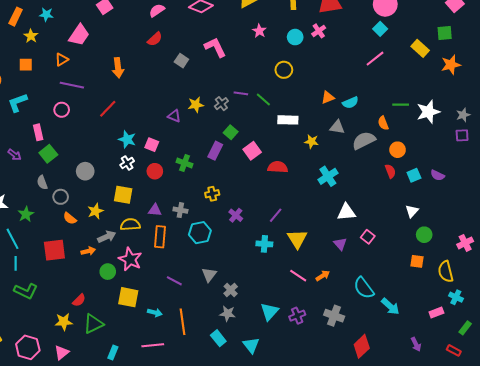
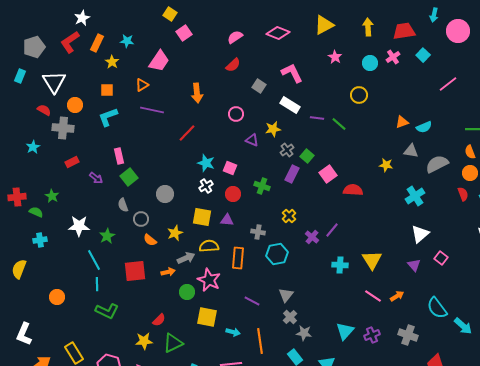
cyan square: (380, 29) -> (423, 55), moved
cyan L-shape: (18, 103) -> (108, 117), moved
gray cross: (221, 104) -> (287, 150), moved
pink circle: (62, 110) -> (236, 114), moved
white rectangle: (288, 120) -> (290, 105), moved, turned 30
orange semicircle: (383, 123) -> (470, 152), moved
cyan cross: (328, 176) -> (415, 196), moved
yellow cross: (212, 194) -> (289, 216), turned -32
purple triangle: (155, 210) -> (227, 220), moved
white triangle: (346, 212) -> (420, 234), turned -36
purple line: (276, 215) -> (332, 230), moved
gray cross: (231, 290) -> (290, 317), moved

